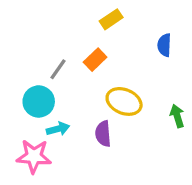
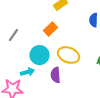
gray line: (58, 69) -> (14, 35), moved
cyan circle: (39, 101) -> (40, 55), moved

